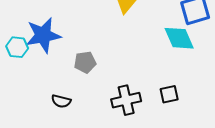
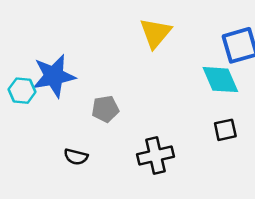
black square: (169, 94) -> (225, 130), moved

